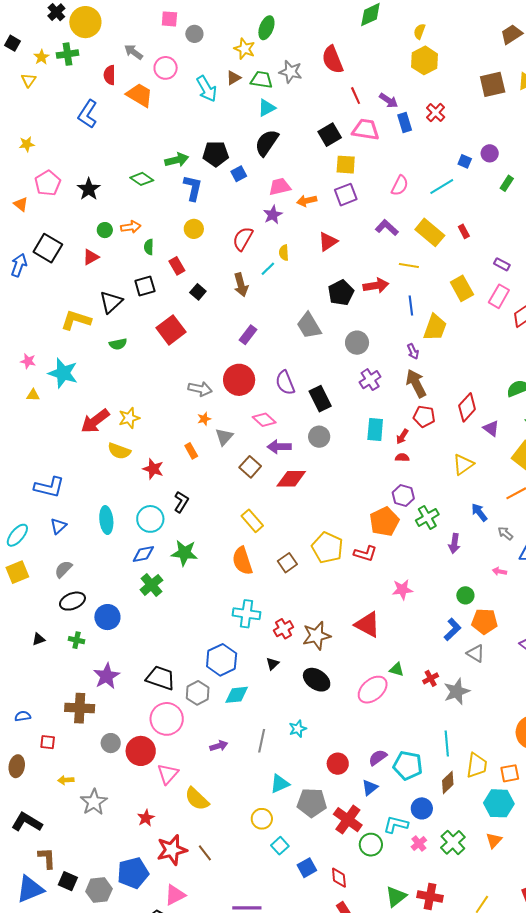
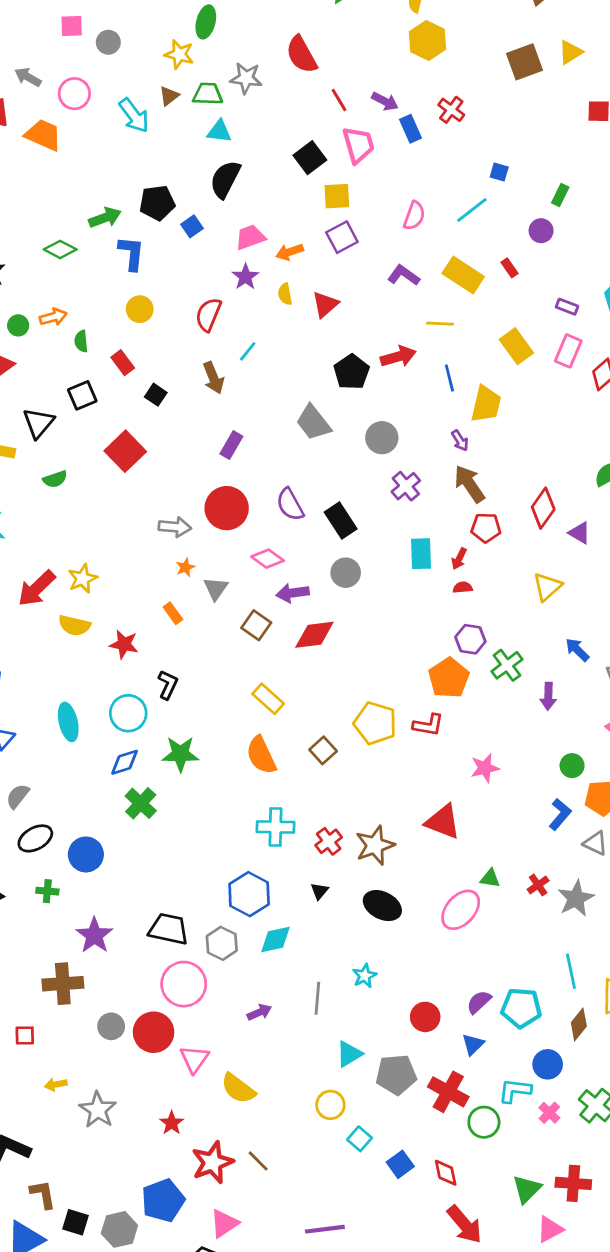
cyan triangle: (267, 108) -> (219, 131), turned 42
pink trapezoid: (366, 130) -> (358, 145), turned 72
purple circle: (490, 153) -> (541, 231), moved
yellow semicircle: (284, 253) -> (285, 294), moved

